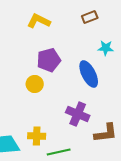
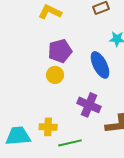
yellow circle: (35, 84) -> (55, 75), moved

